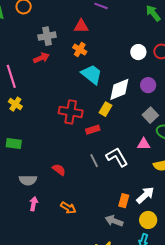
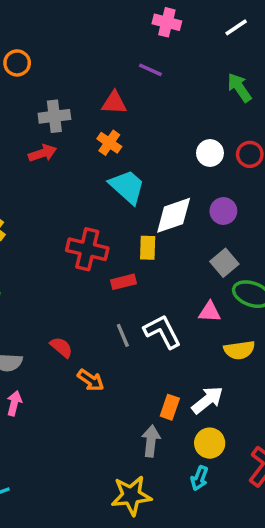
yellow rectangle: (106, 109) -> (148, 248), turned -32
orange arrow: (68, 208) -> (91, 380), moved
gray arrow: (114, 221) -> (151, 441), turned 72

